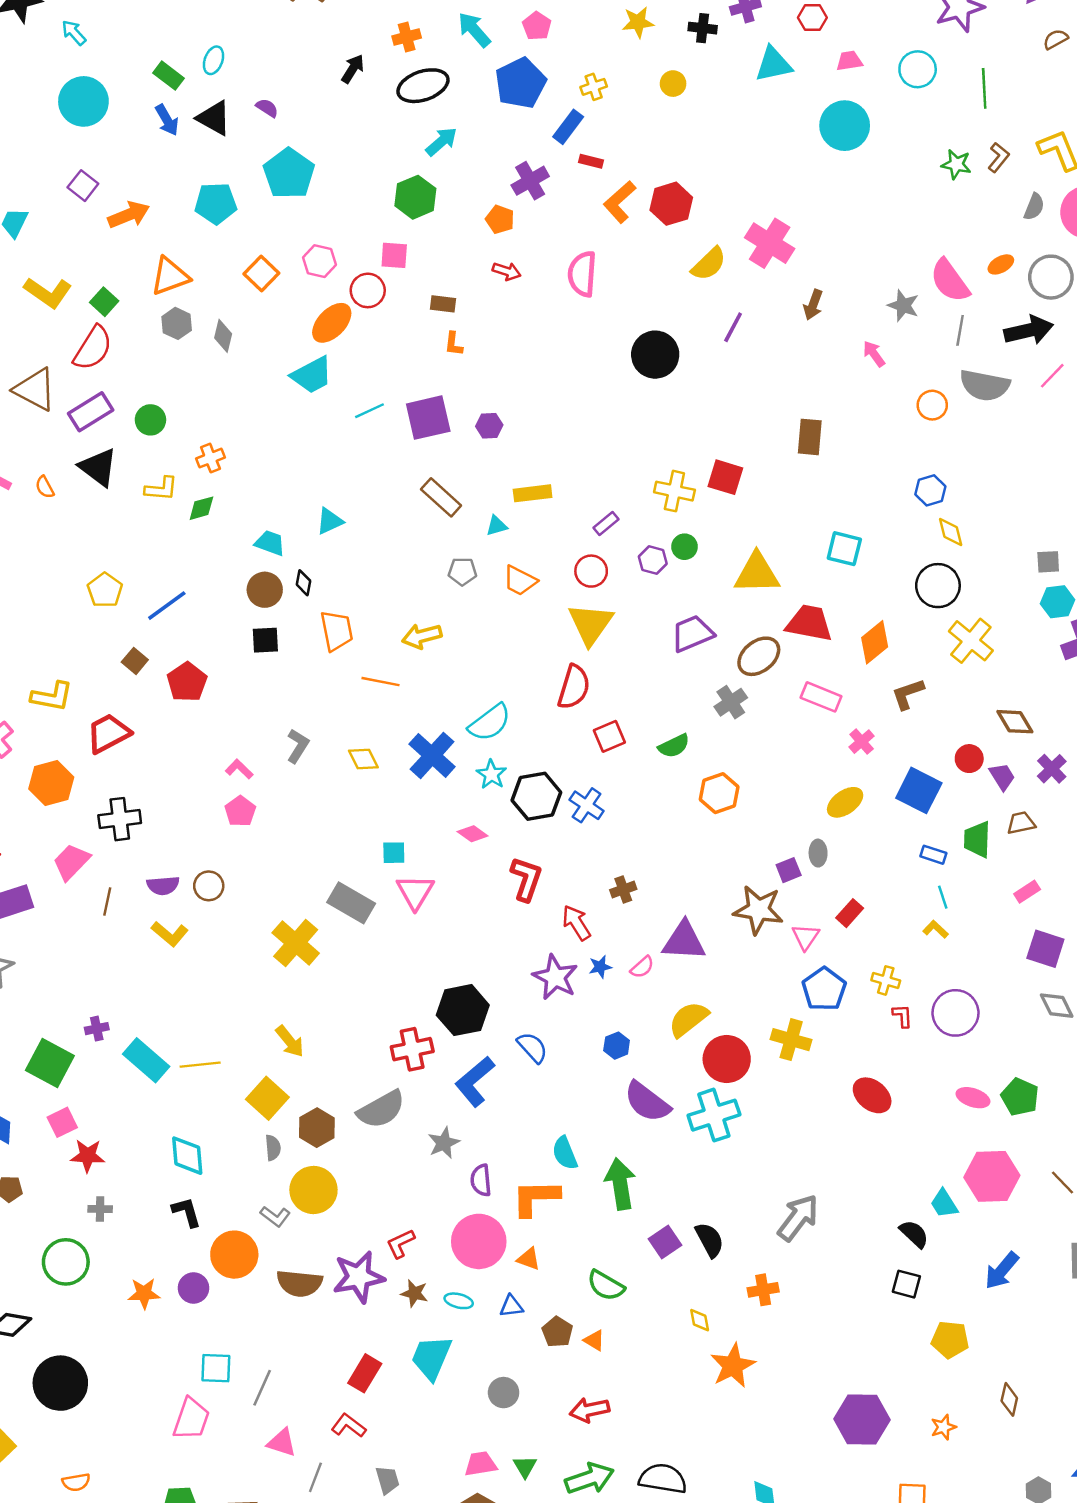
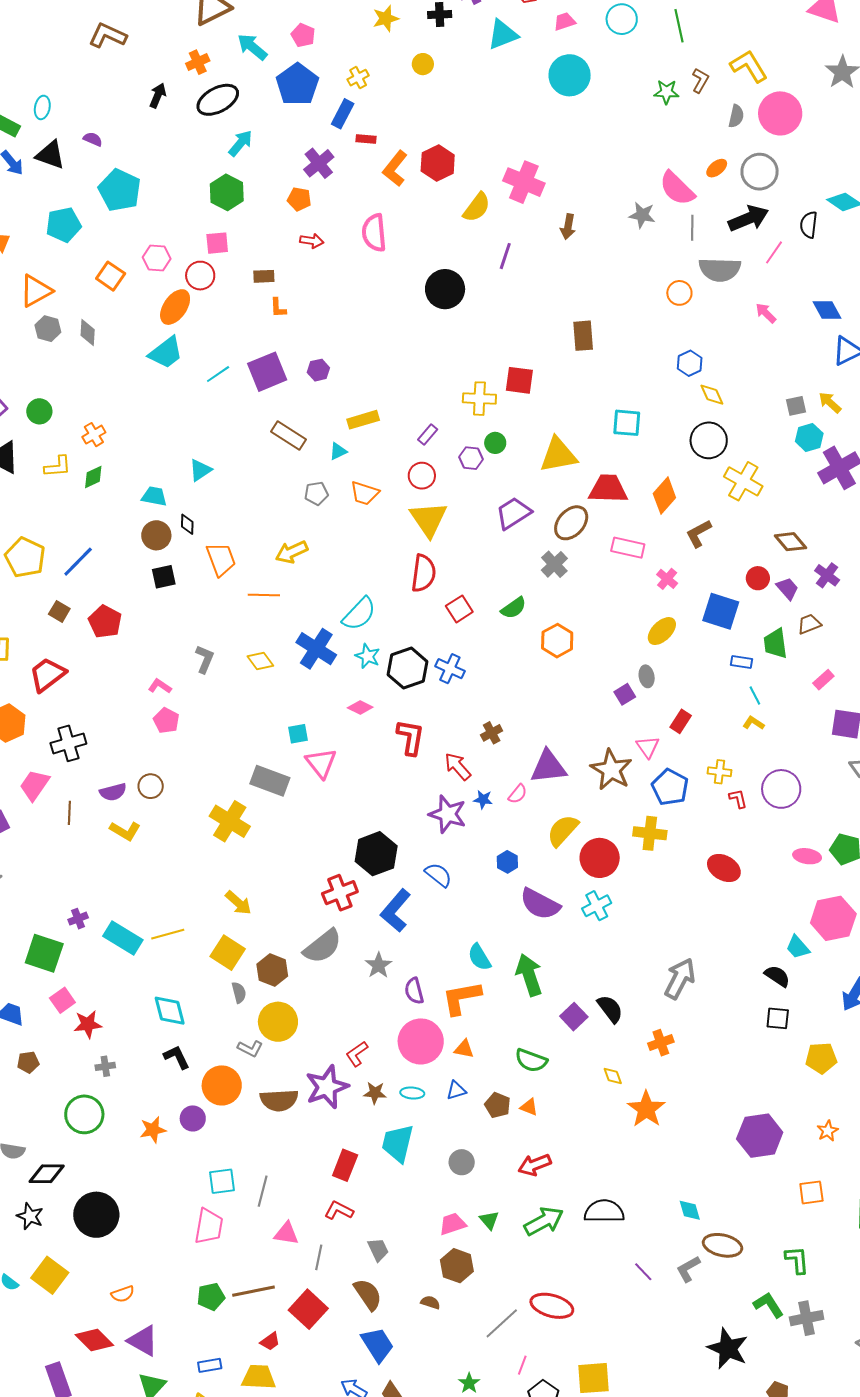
pink arrow: (874, 354) -> (766, 313), moved
yellow pentagon: (105, 590) -> (25, 557), size x1.4
brown star: (758, 910) -> (611, 770), moved, turned 30
blue star: (600, 967) -> (483, 799), turned 30
cyan cross: (714, 1115) -> (597, 906), size x0.7

